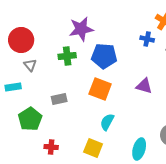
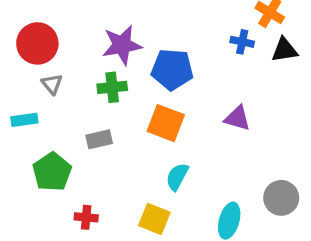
purple star: (81, 29) -> (122, 45), moved
green cross: (67, 56) -> (112, 87), moved

